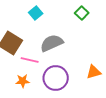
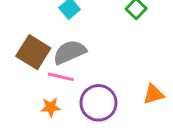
gray semicircle: (52, 43) -> (70, 52), moved

